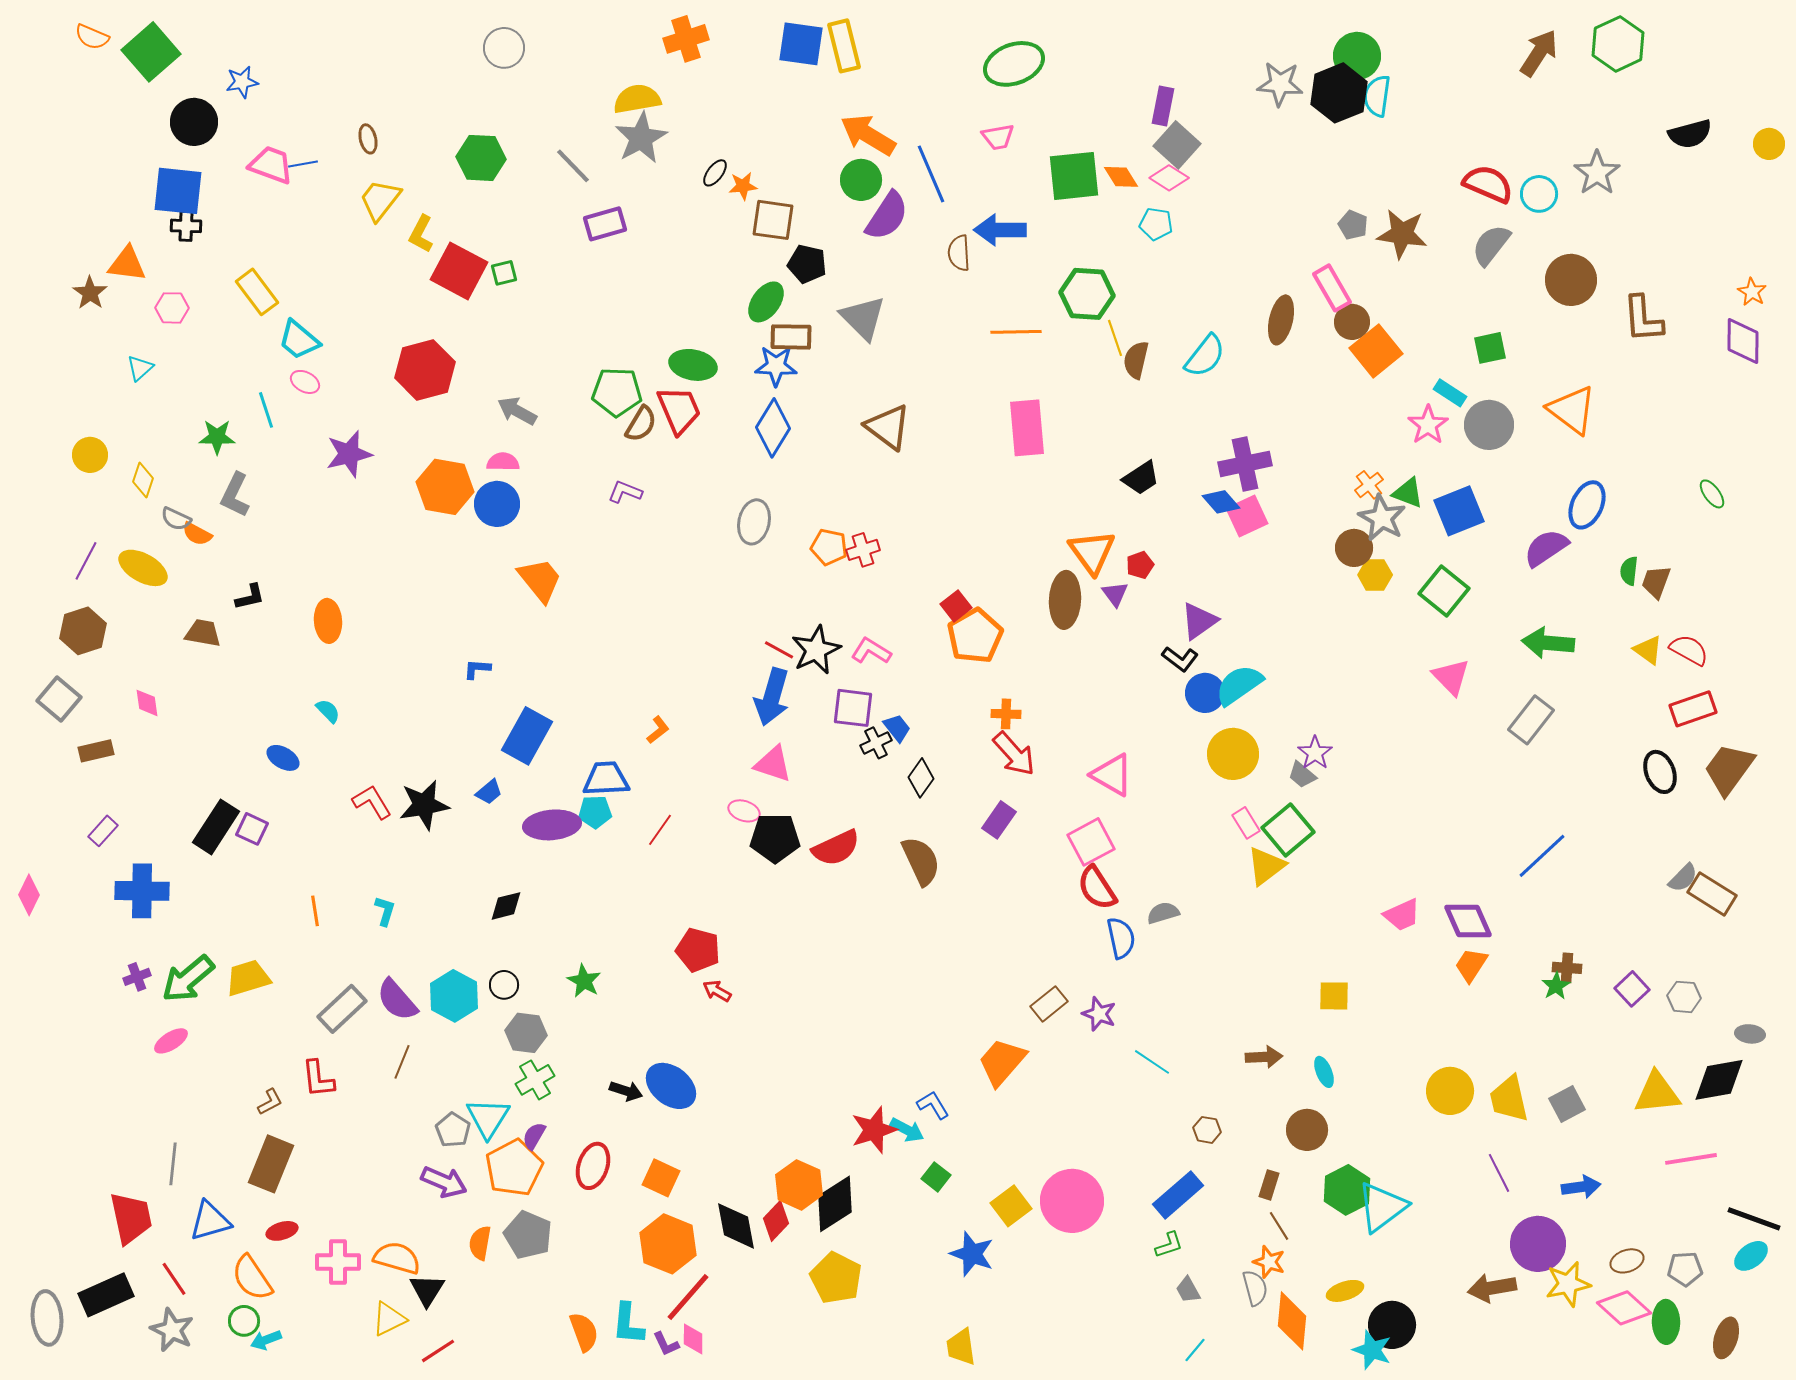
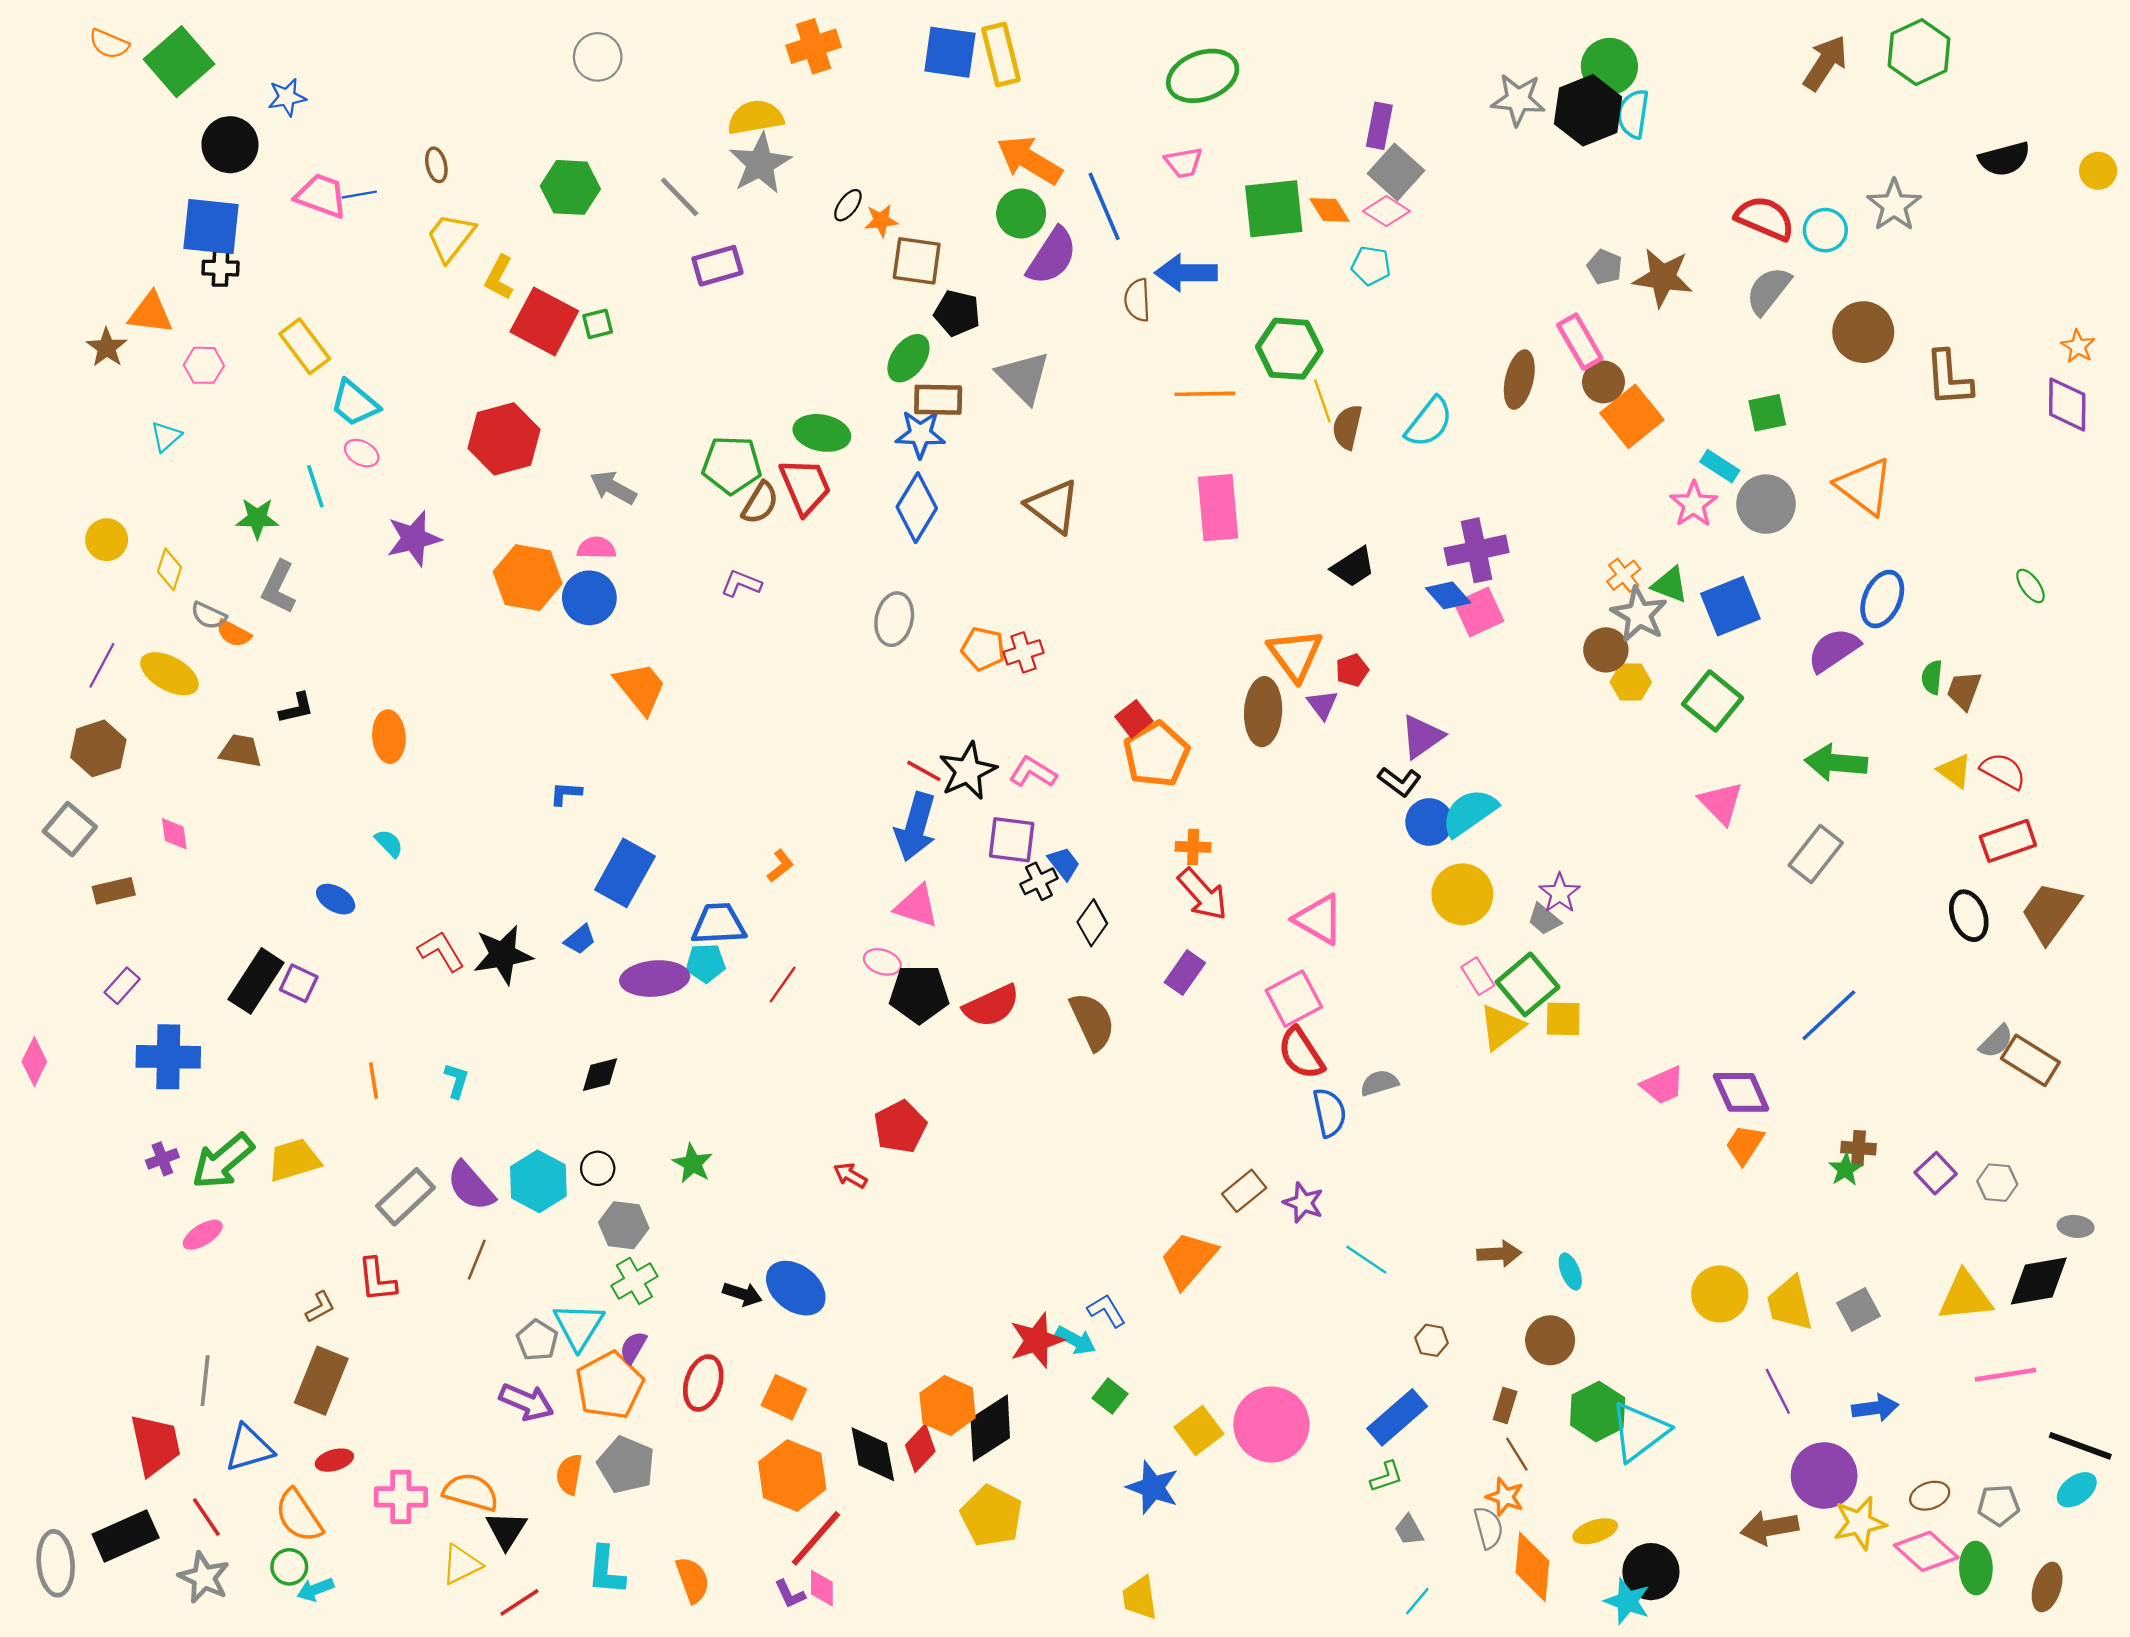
red pentagon: (698, 950) -> (900, 1127), moved, turned 30
yellow square: (1334, 996) -> (1563, 1019), moved
cyan L-shape: (628, 1324) -> (606, 1570), moved

